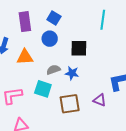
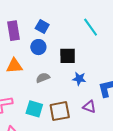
cyan line: (103, 20) -> (91, 27), turned -42
blue star: (72, 73) -> (79, 79), moved
cyan square: (43, 89) -> (34, 109), moved

